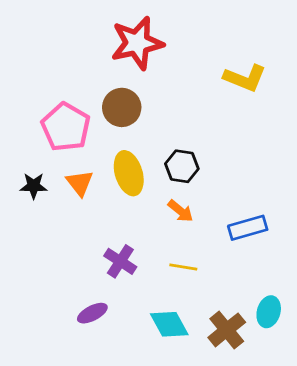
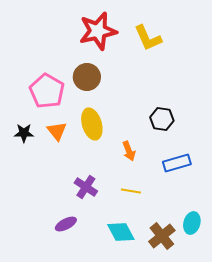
yellow L-shape: (245, 78) -> (148, 38), moved, turned 44
black hexagon: (182, 166) -> (162, 119), moved
orange arrow: (180, 211) -> (129, 151), turned 30

